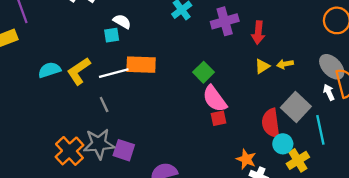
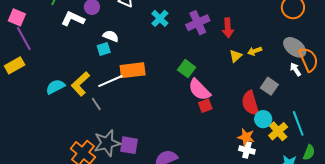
gray line: (104, 105) -> (96, 104), moved
gray square: (296, 107) -> (269, 86), size x0.7
cyan line: (320, 130) -> (298, 123), moved
orange star: (246, 159) -> (246, 137), moved

